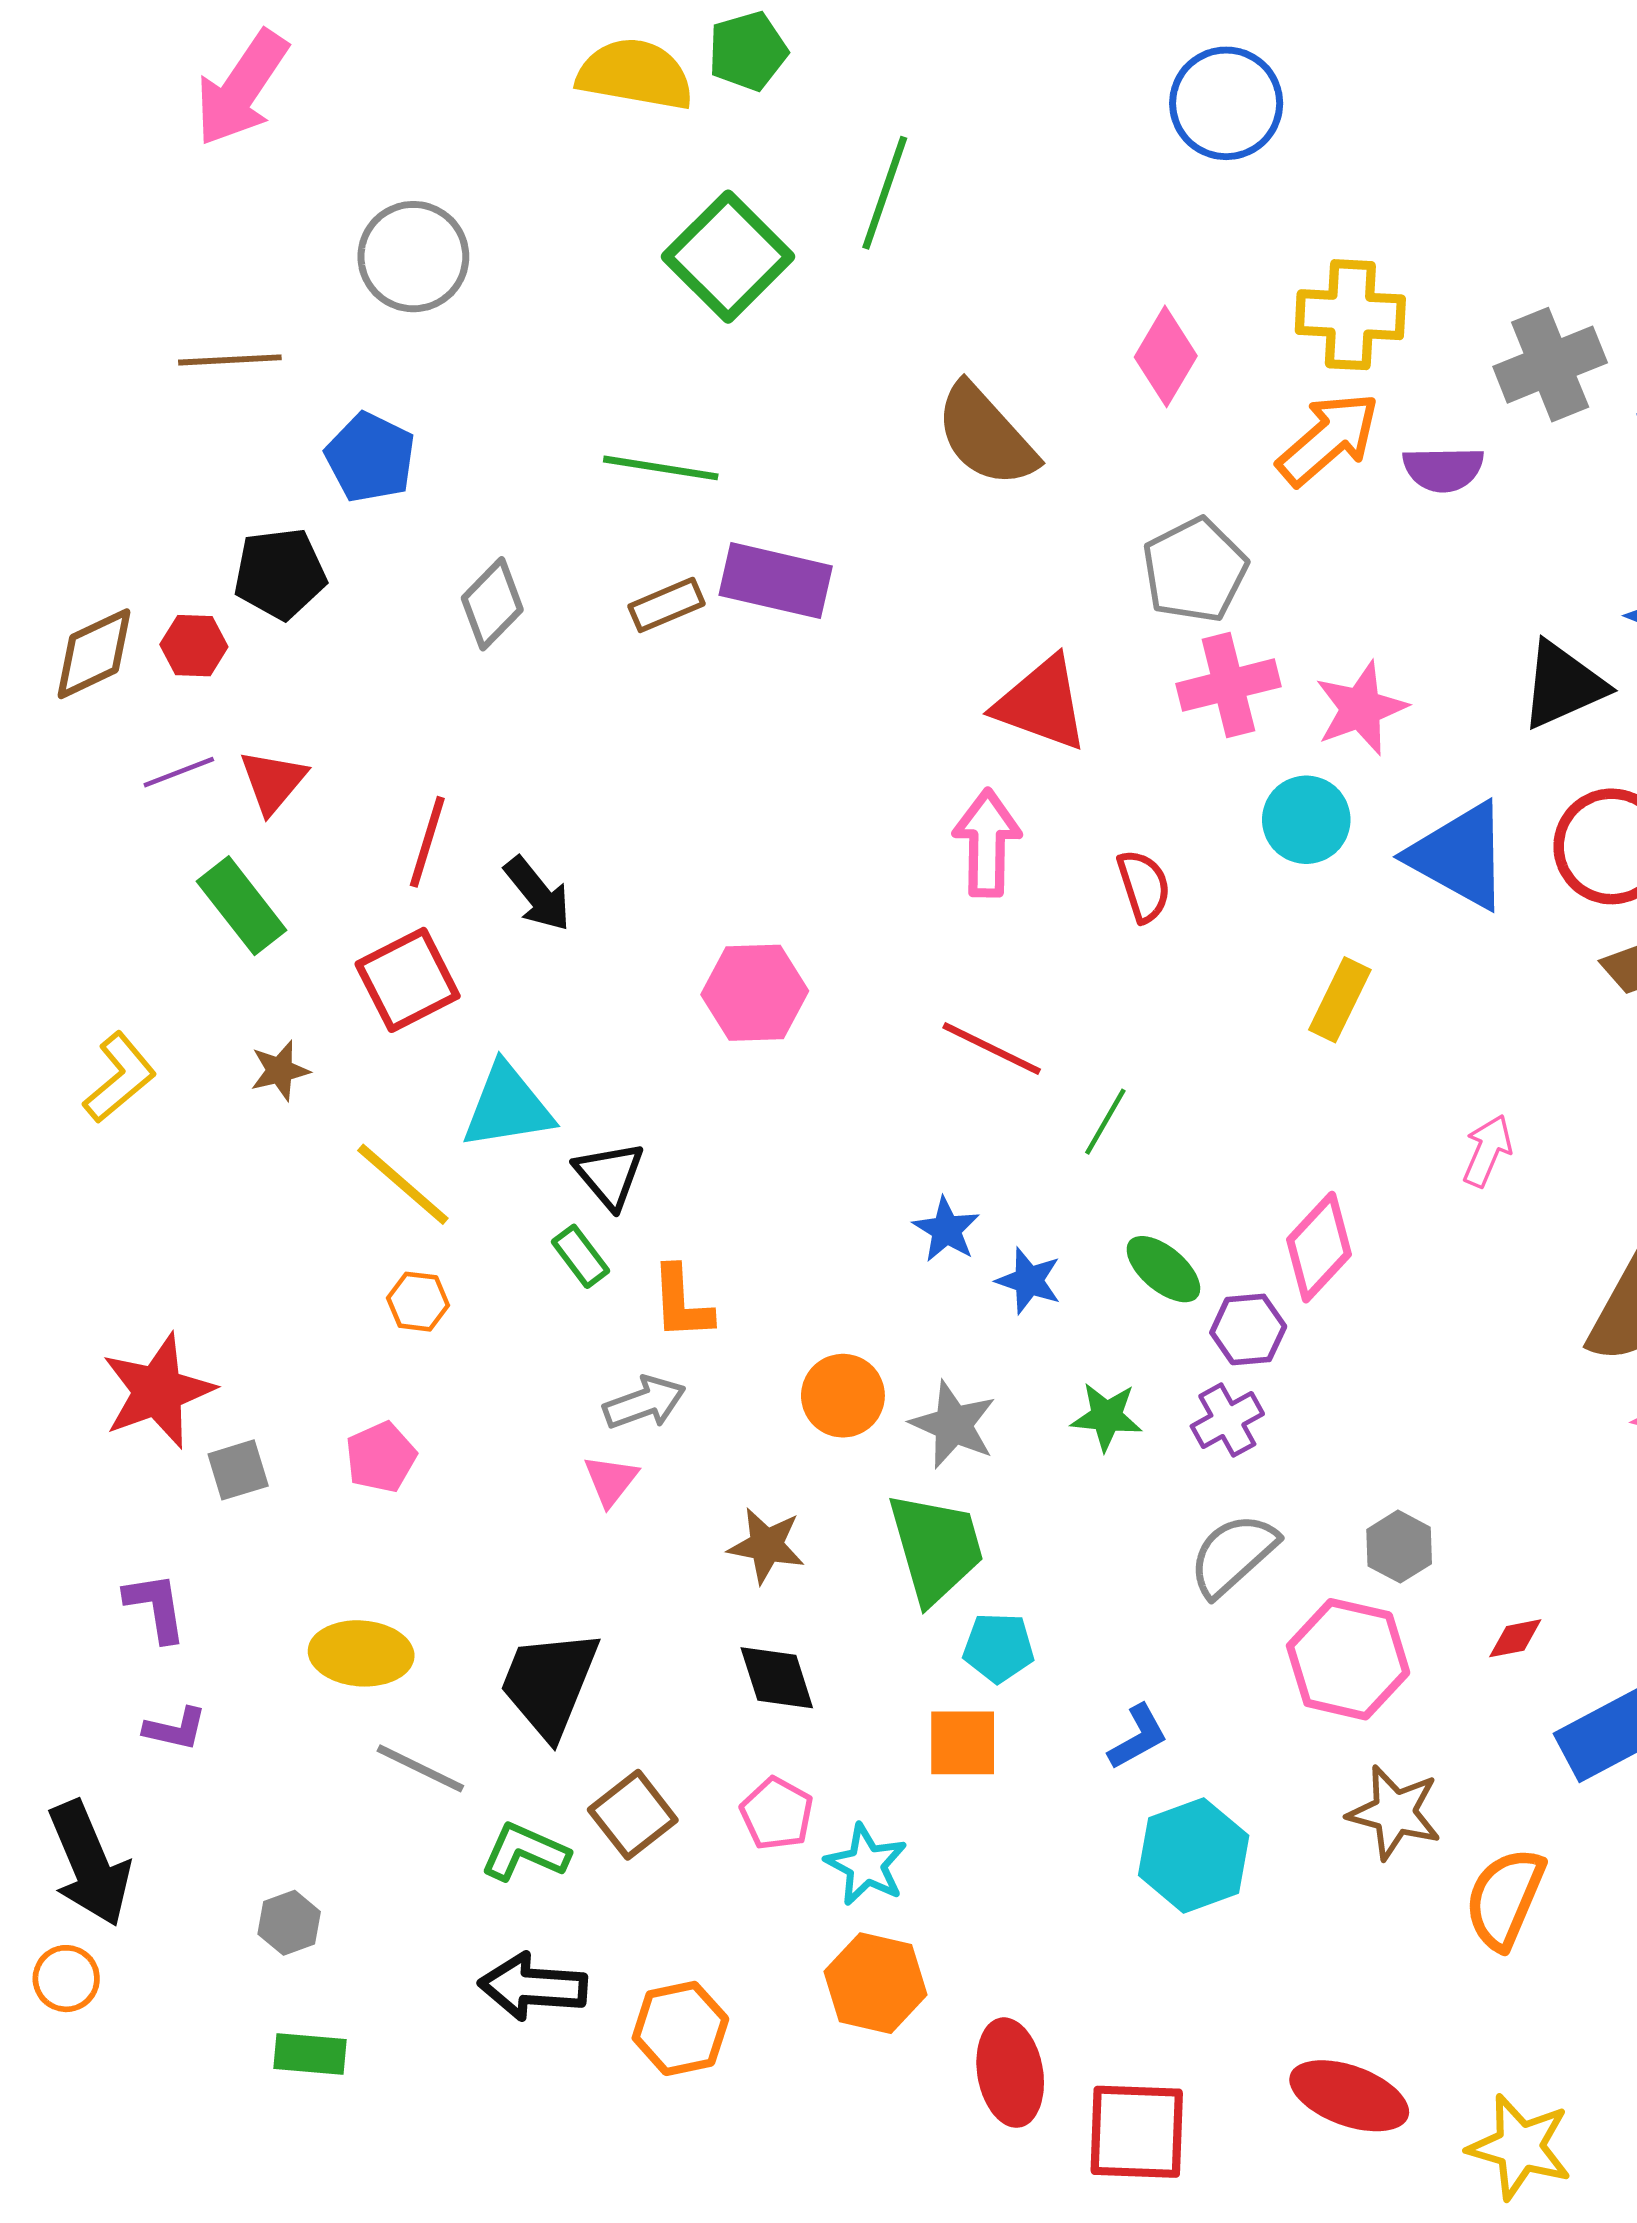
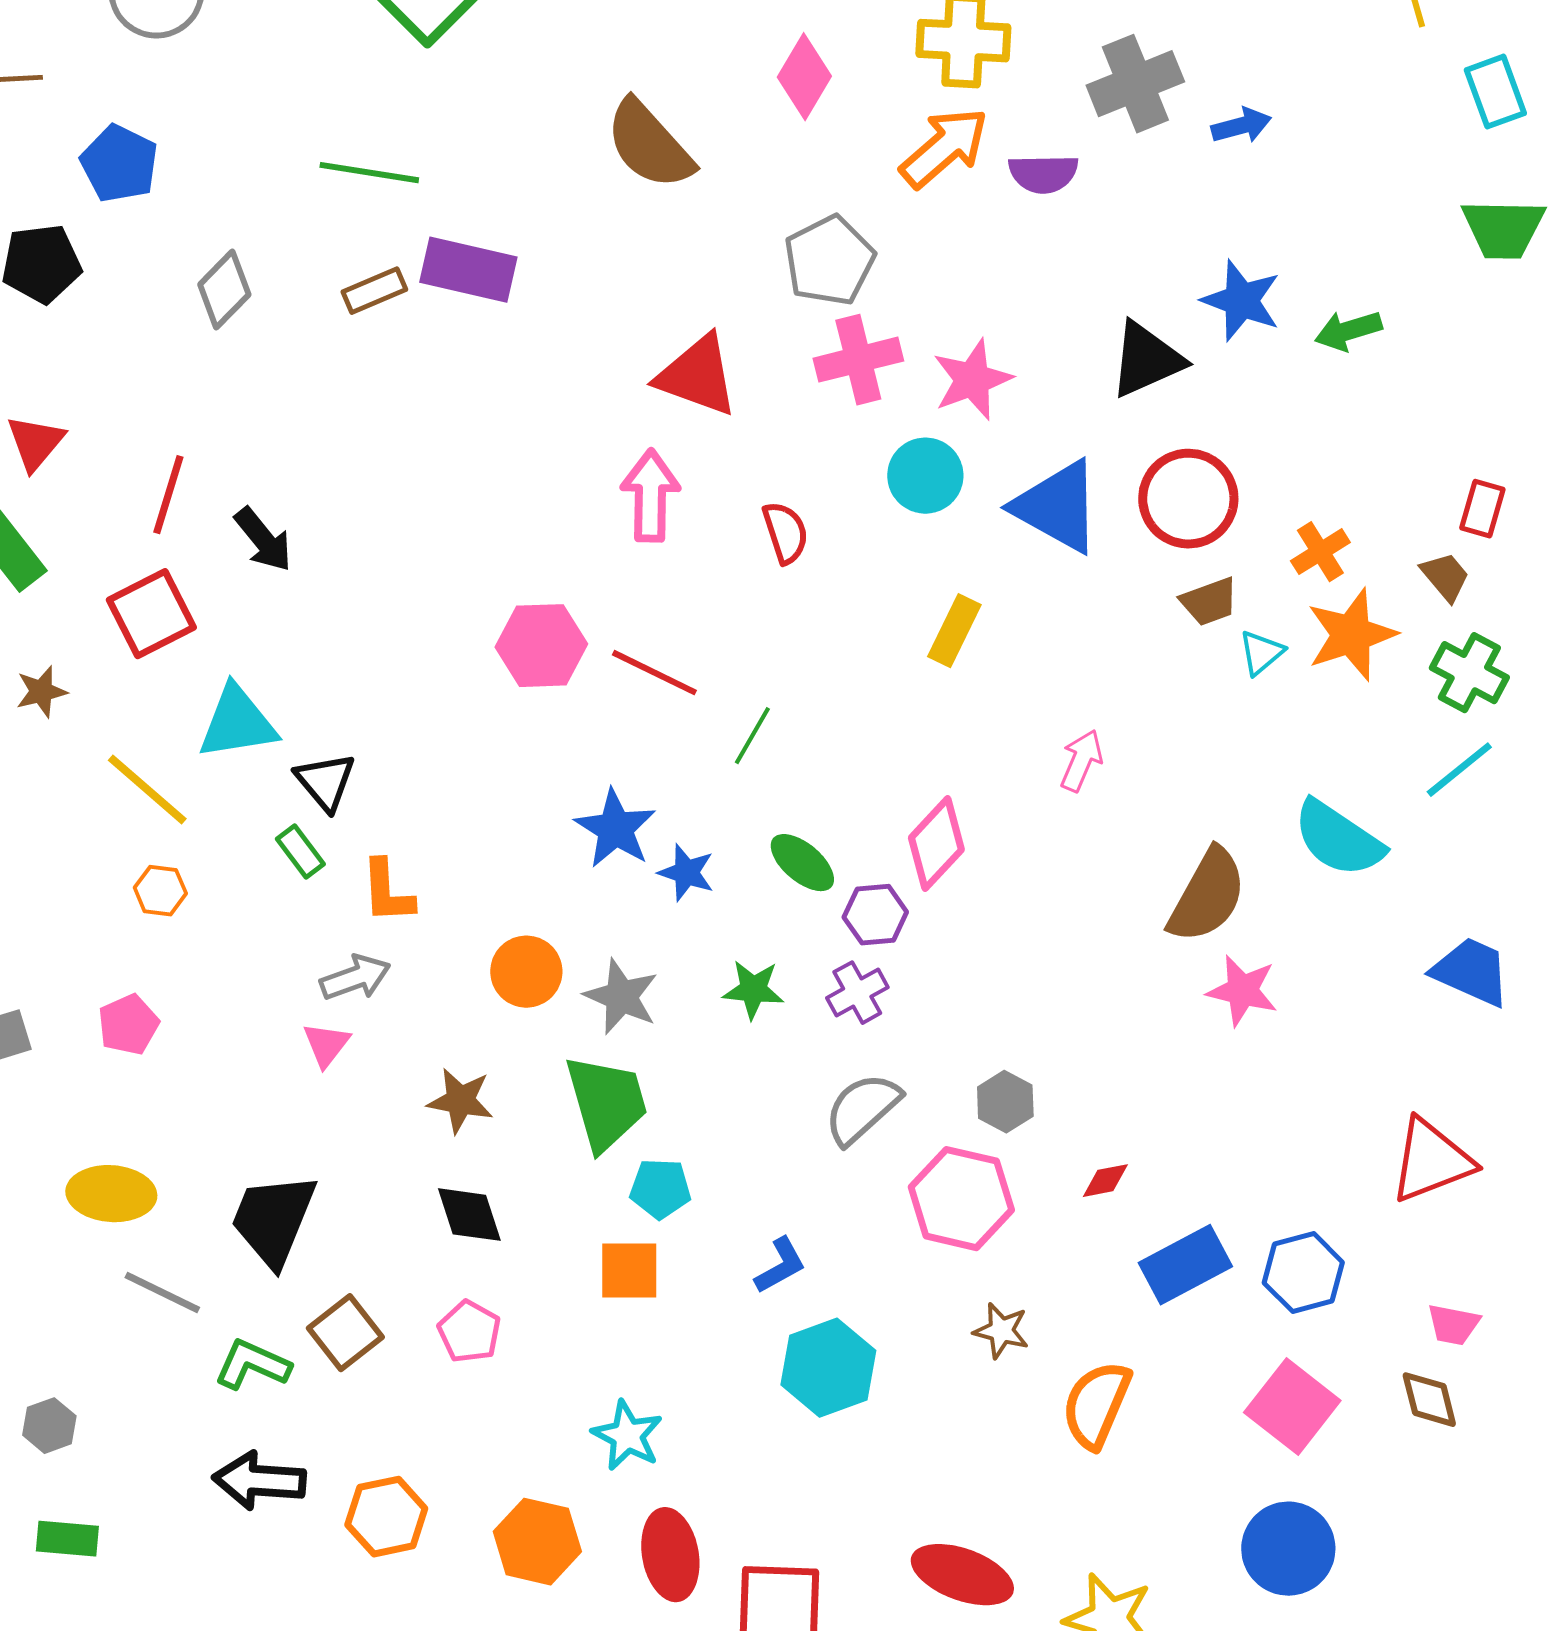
pink hexagon: (755, 993) -> (541, 646), moved
blue star: (946, 1230) -> (615, 829), size x1.4
brown star: (1394, 1812) -> (1001, 1331), size x0.7
cyan star: (866, 1865) -> (627, 1436), moved
orange hexagon: (875, 1983) -> (537, 1542), moved

